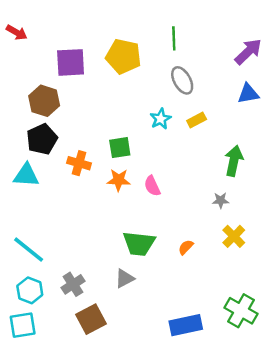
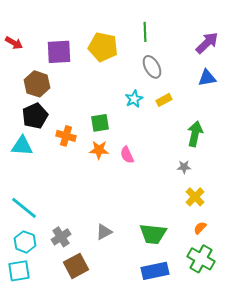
red arrow: (17, 32) -> (14, 43), moved
green trapezoid: (139, 244) -> (153, 234), moved
orange semicircle: (186, 247) -> (200, 228), moved

